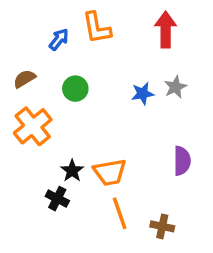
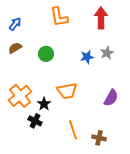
blue arrow: (59, 39) -> (15, 24), moved
orange cross: (33, 126) -> (20, 96), moved
purple semicircle: (182, 161) -> (111, 98), turned 30
orange trapezoid: (110, 172) -> (67, 91), moved

